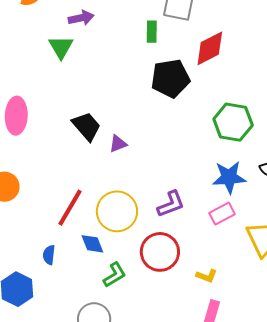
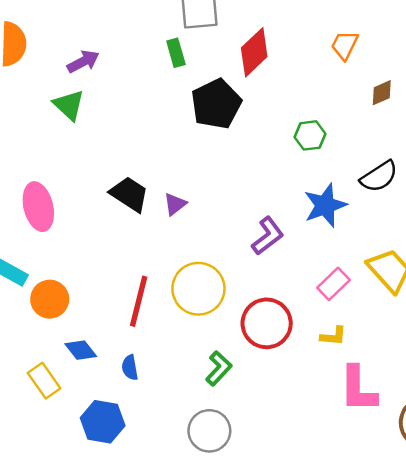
green hexagon: (233, 122) -> (310, 135), size x0.6
purple L-shape: (171, 204) -> (268, 236), moved
pink rectangle: (222, 214) -> (333, 284), moved
blue diamond: (92, 244) -> (81, 350), moved

